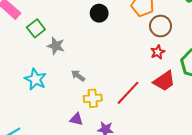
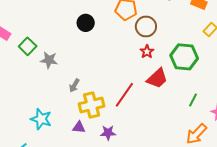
gray arrow: (78, 76) -> (74, 85), turned -88
cyan star: (35, 79) -> (41, 119), moved
yellow cross: (93, 98) -> (92, 105), size x1.4

